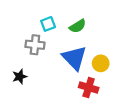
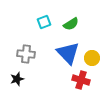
gray cross: (35, 45) -> (26, 54), moved
black star: (20, 77) -> (17, 79), moved

